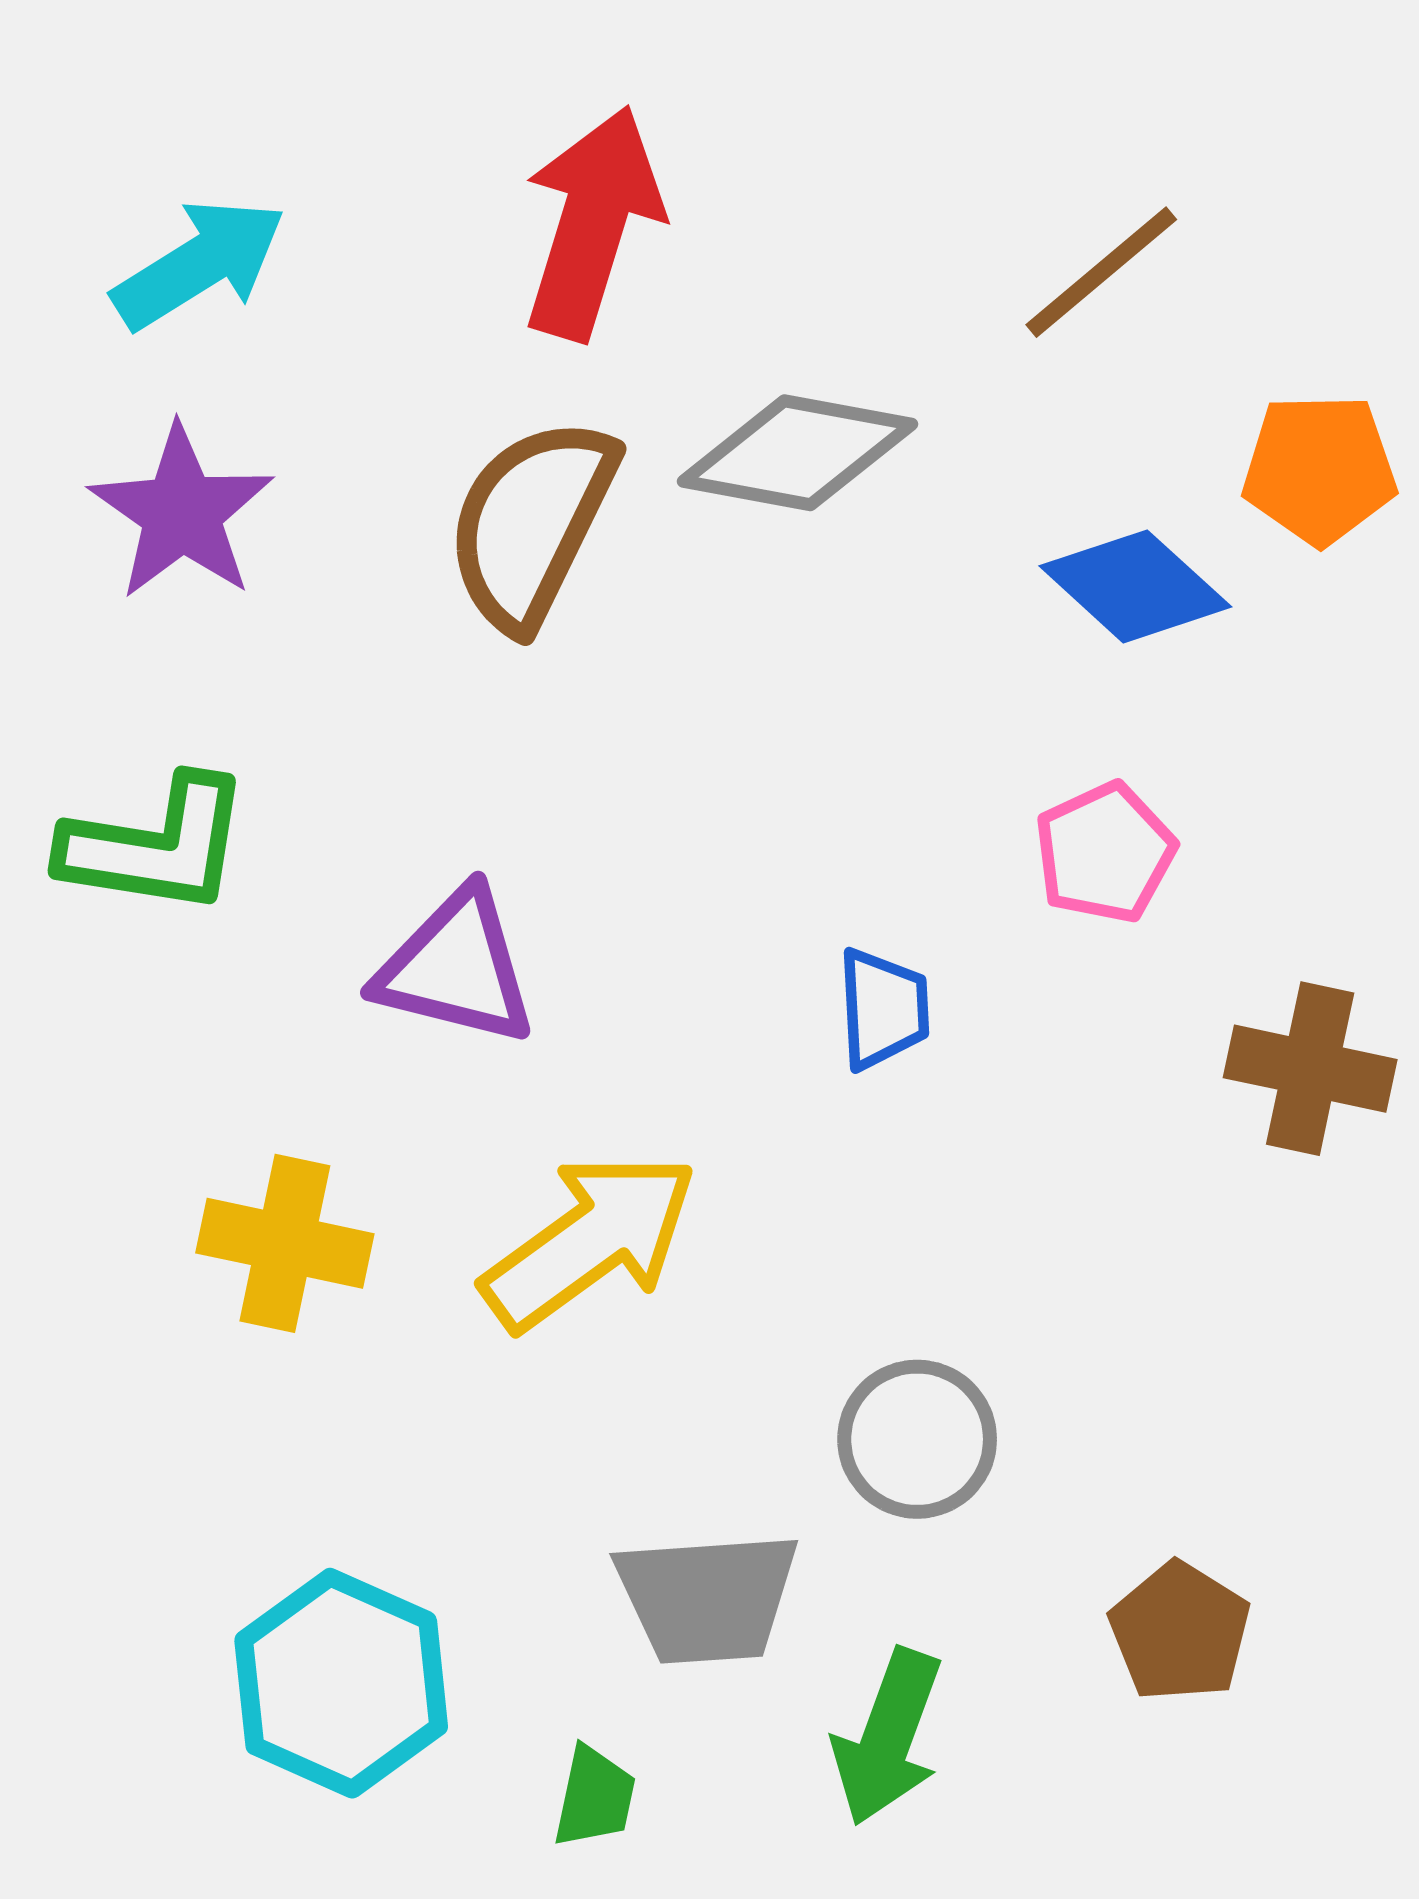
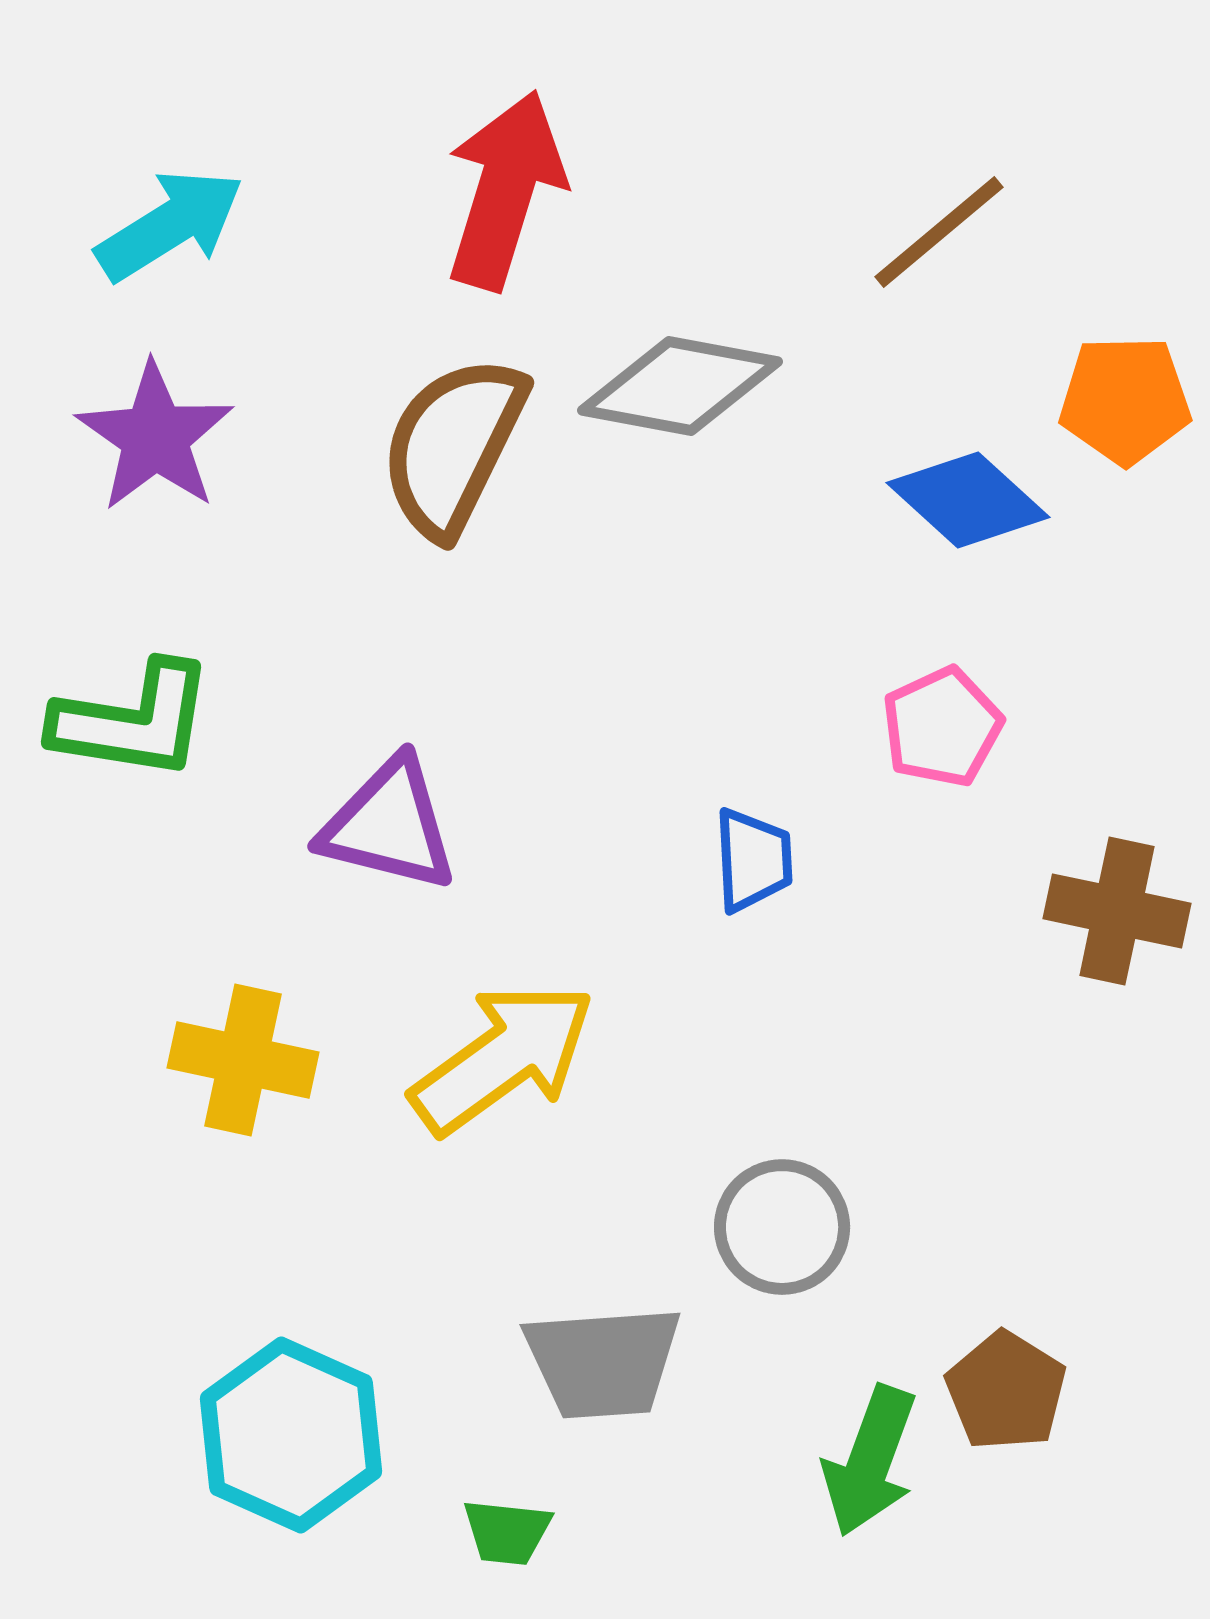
green arrow: (888, 1737) -> (870, 1461), moved
green trapezoid: (595, 1797) -> (507, 1532), turned 84

